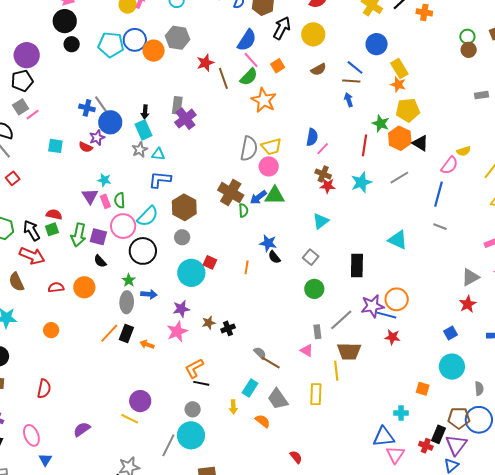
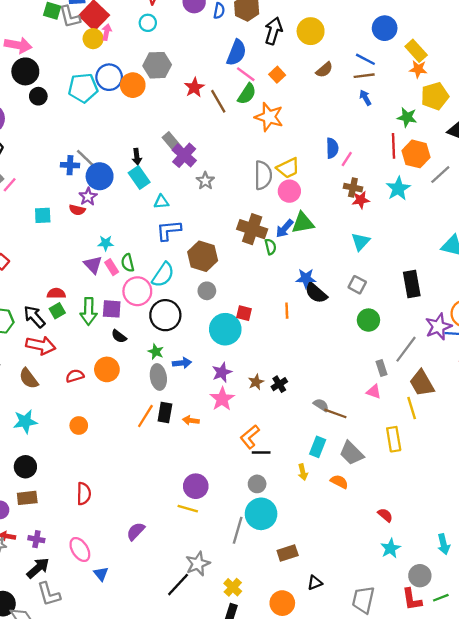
gray rectangle: (177, 105) -> (172, 142), turned -36
orange hexagon: (400, 138) -> (416, 154), moved
gray star: (140, 150) -> (205, 181), moved
black semicircle: (274, 257) -> (316, 293), size x1.5
brown trapezoid: (349, 351) -> (422, 383), turned 70

